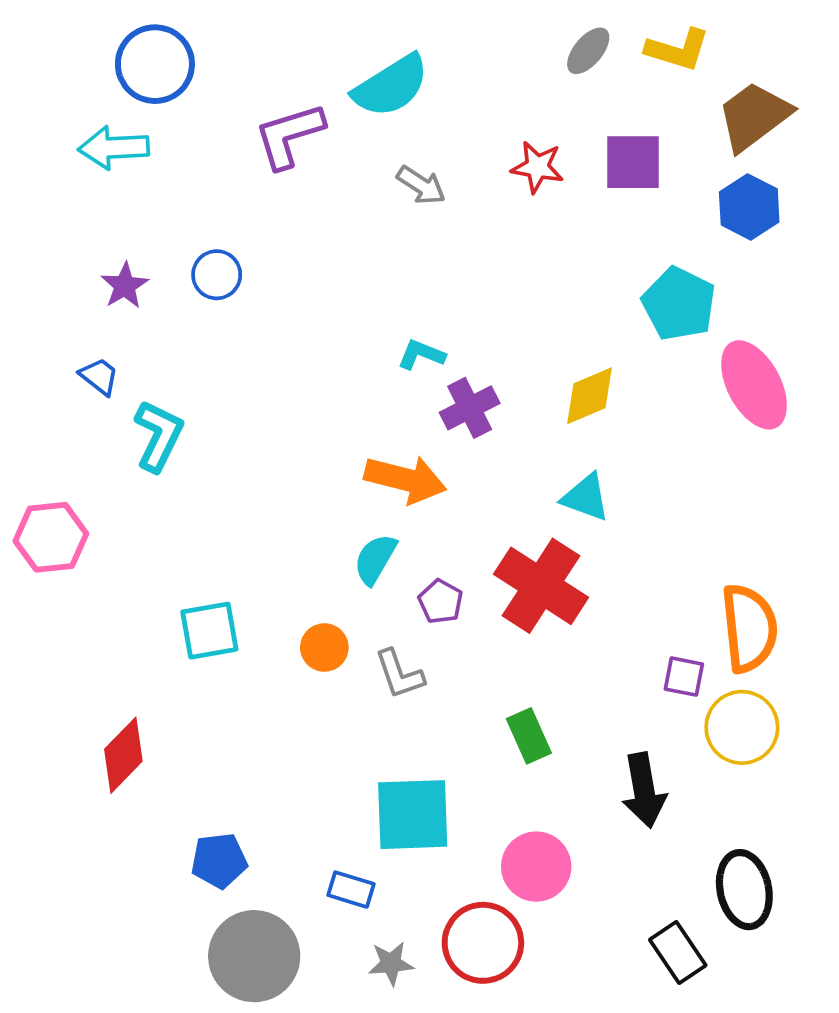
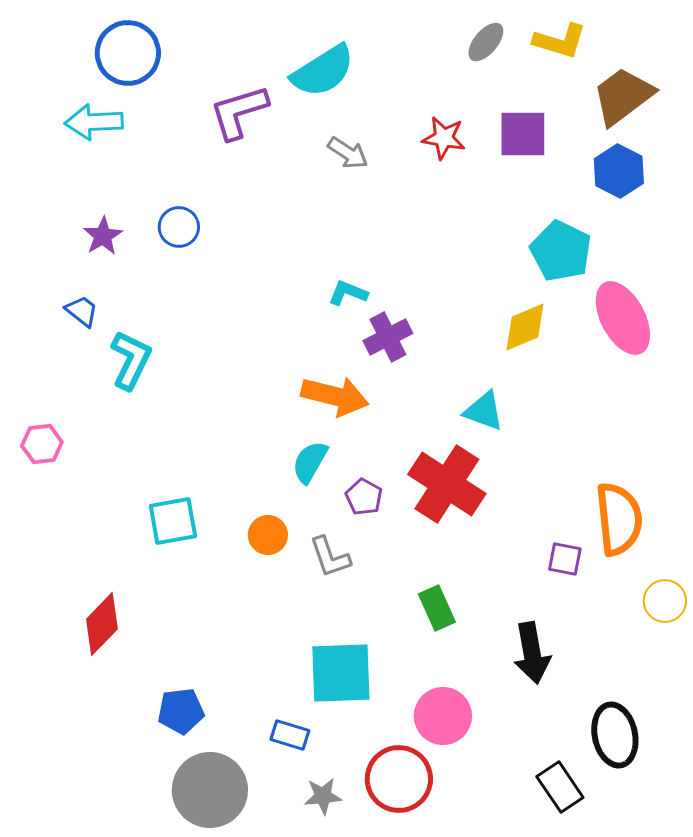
yellow diamond: (589, 396) -> (525, 327), moved
pink hexagon: (51, 537) -> (42, 444), size x0.7
yellow circle: (742, 727) -> (665, 601), moved, size x0.7

